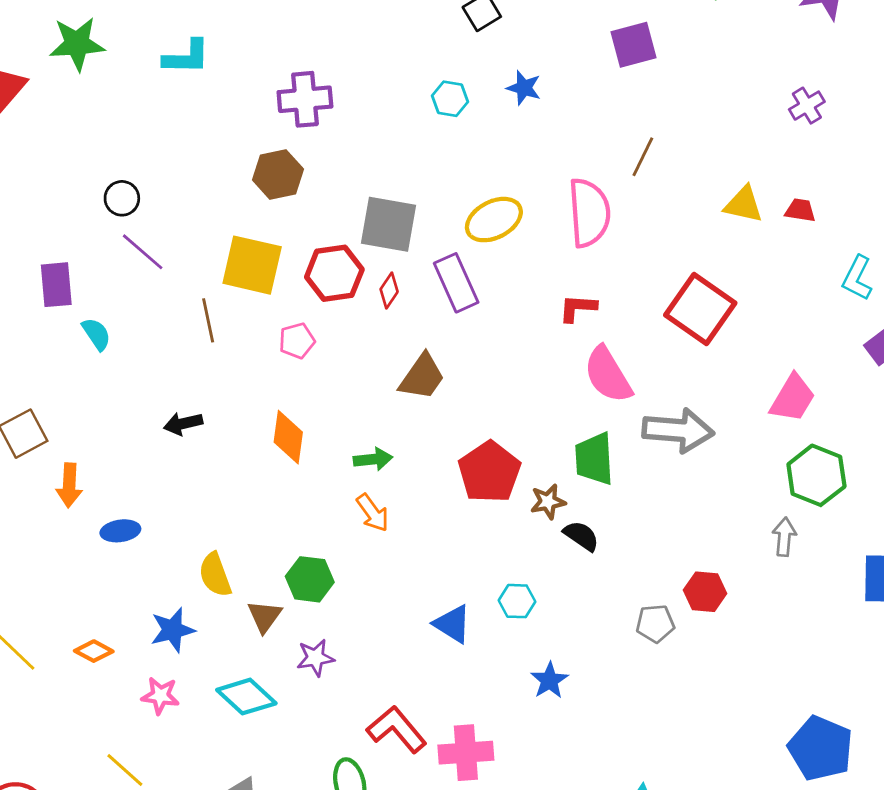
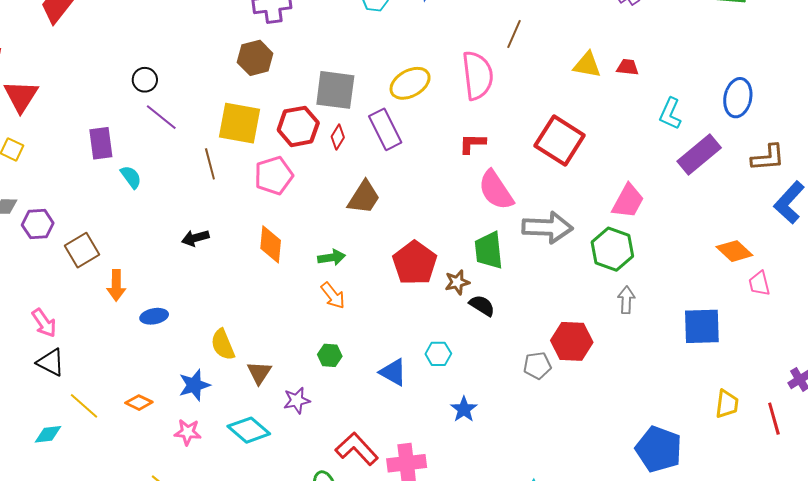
pink pentagon: (297, 341) -> (274, 176), size x1.5
green hexagon: (816, 475) -> (612, 249), moved
green hexagon: (310, 579) -> (330, 355), moved, size x0.7
red hexagon: (705, 592) -> (572, 341), size x1.4

